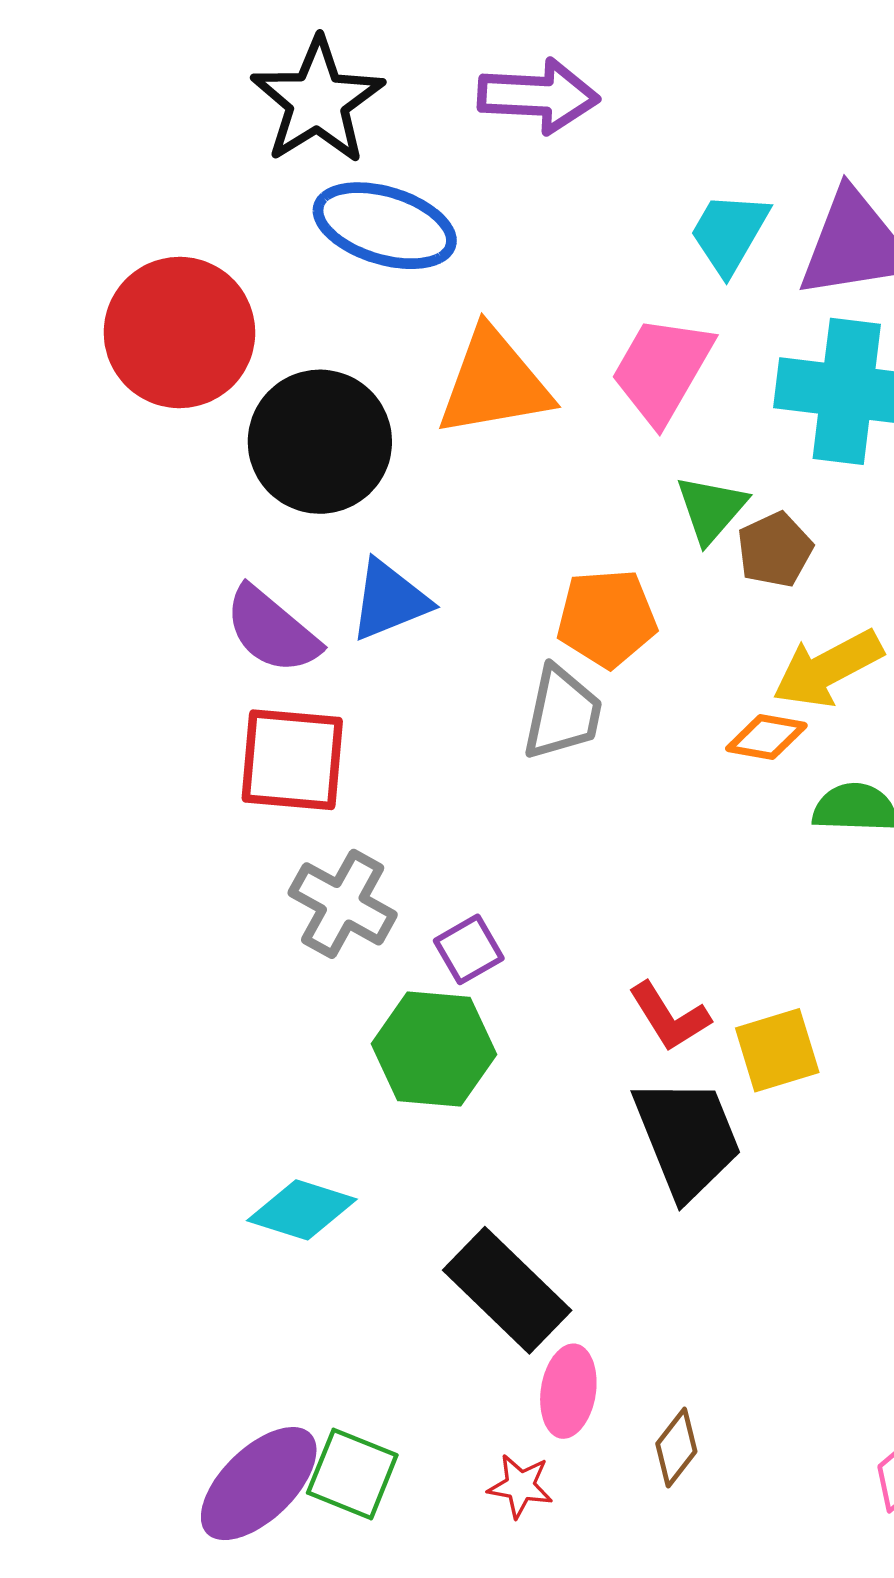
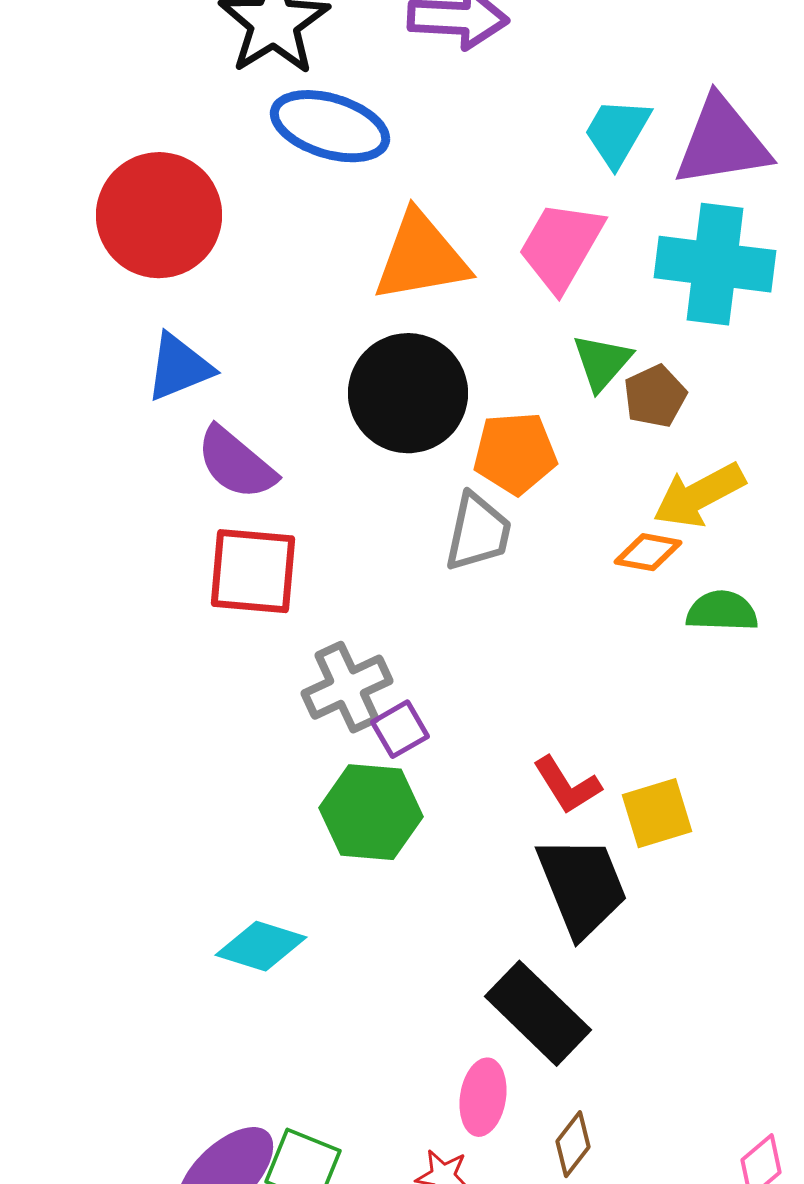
black circle: (320, 442) -> (408, 393), moved
blue triangle: (390, 600) -> (179, 367), moved
gray cross: (343, 904) -> (347, 687), moved, turned 36
black rectangle: (507, 1290) -> (538, 1013), moved

